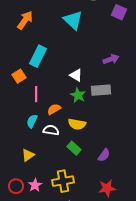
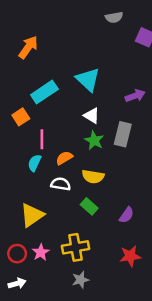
cyan triangle: (73, 20) -> (88, 80), moved
cyan rectangle: (38, 56) -> (44, 92), turned 30
gray rectangle: (101, 90) -> (123, 134), turned -72
cyan semicircle: (32, 121) -> (34, 163), moved
yellow triangle: (28, 155) -> (32, 215), size x1.5

